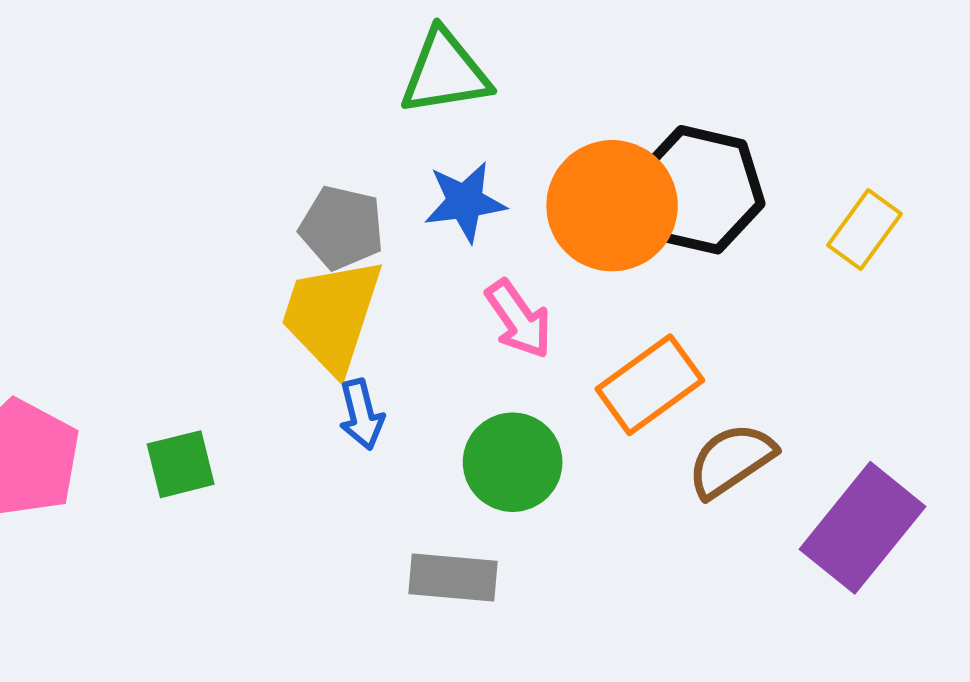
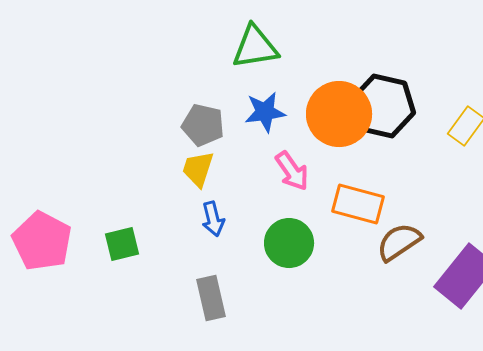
yellow trapezoid: (332, 315) -> (198, 169), size x0.6
orange rectangle: (650, 385) -> (358, 204), turned 51
gray rectangle: (453, 578) -> (211, 298), moved, turned 72

